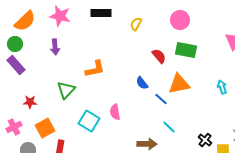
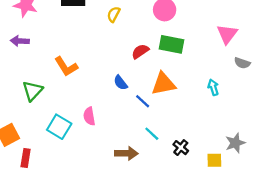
purple arrow: (55, 47) -> (20, 41), turned 98
red semicircle: (159, 56) -> (140, 51), turned -84
orange L-shape: (95, 69) -> (66, 66), turned 70
black cross: (205, 140) -> (181, 148), moved

